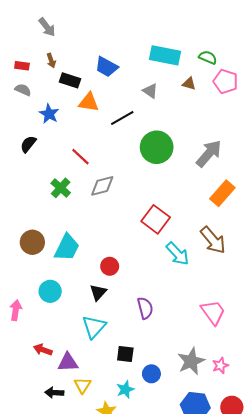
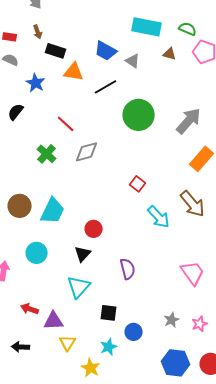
blue trapezoid: (107, 67) -> (106, 51), moved
red square: (156, 219) -> (138, 184), size x0.6
gray star: (191, 361) -> (172, 320), size x0.6
black arrow: (54, 393) -> (21, 347), moved

